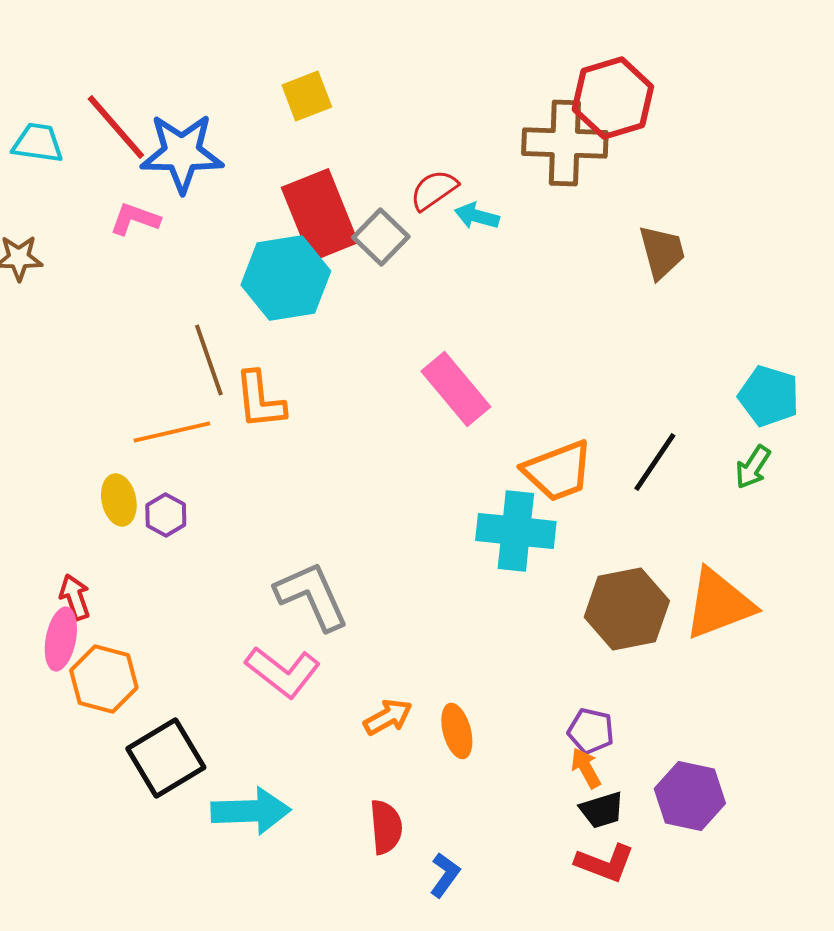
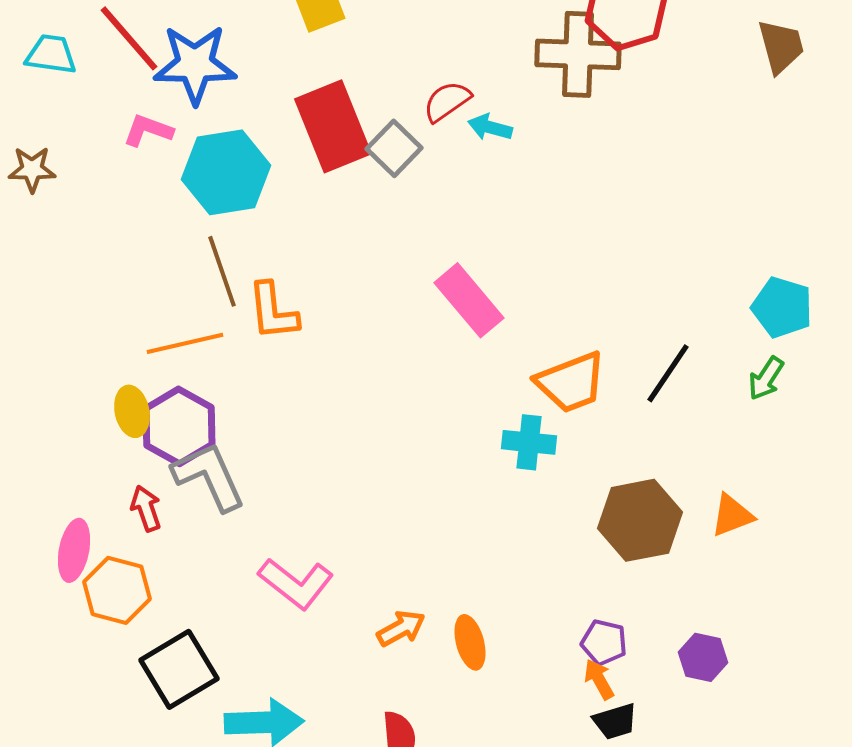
brown trapezoid: (662, 252) -> (781, 46), moved
cyan hexagon: (286, 278) -> (226, 172), moved
purple hexagon: (166, 515) -> (179, 426), size x1.8
cyan cross: (516, 531) -> (529, 442), size x0.7
gray L-shape: (312, 596) -> (209, 476), moved
red arrow: (75, 597) -> (146, 508), moved
orange triangle: (719, 604) -> (732, 515), size x0.6
purple hexagon: (690, 796) -> (703, 657), moved, size x0.7

